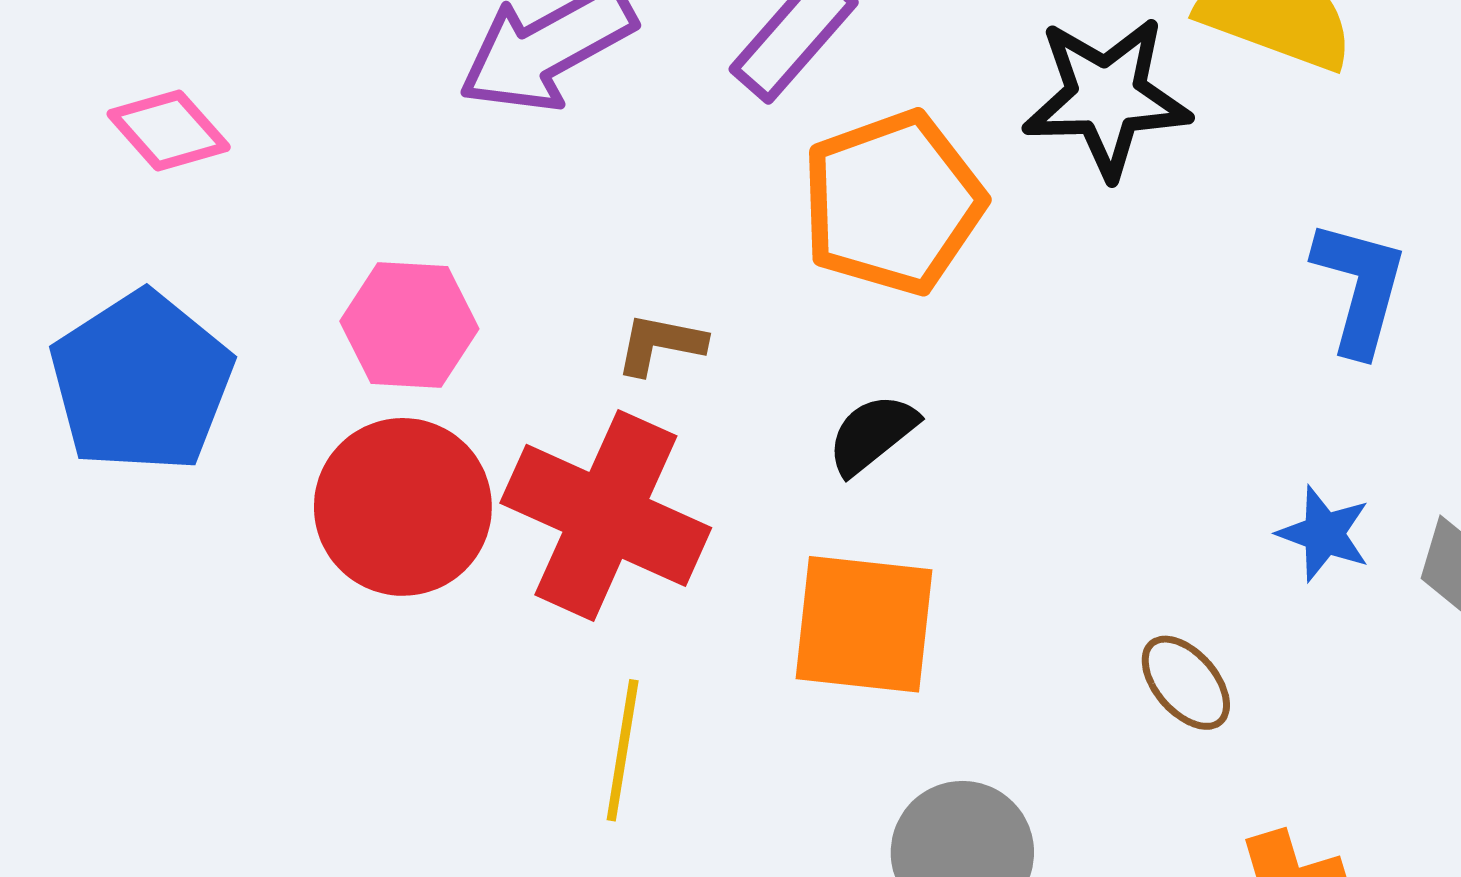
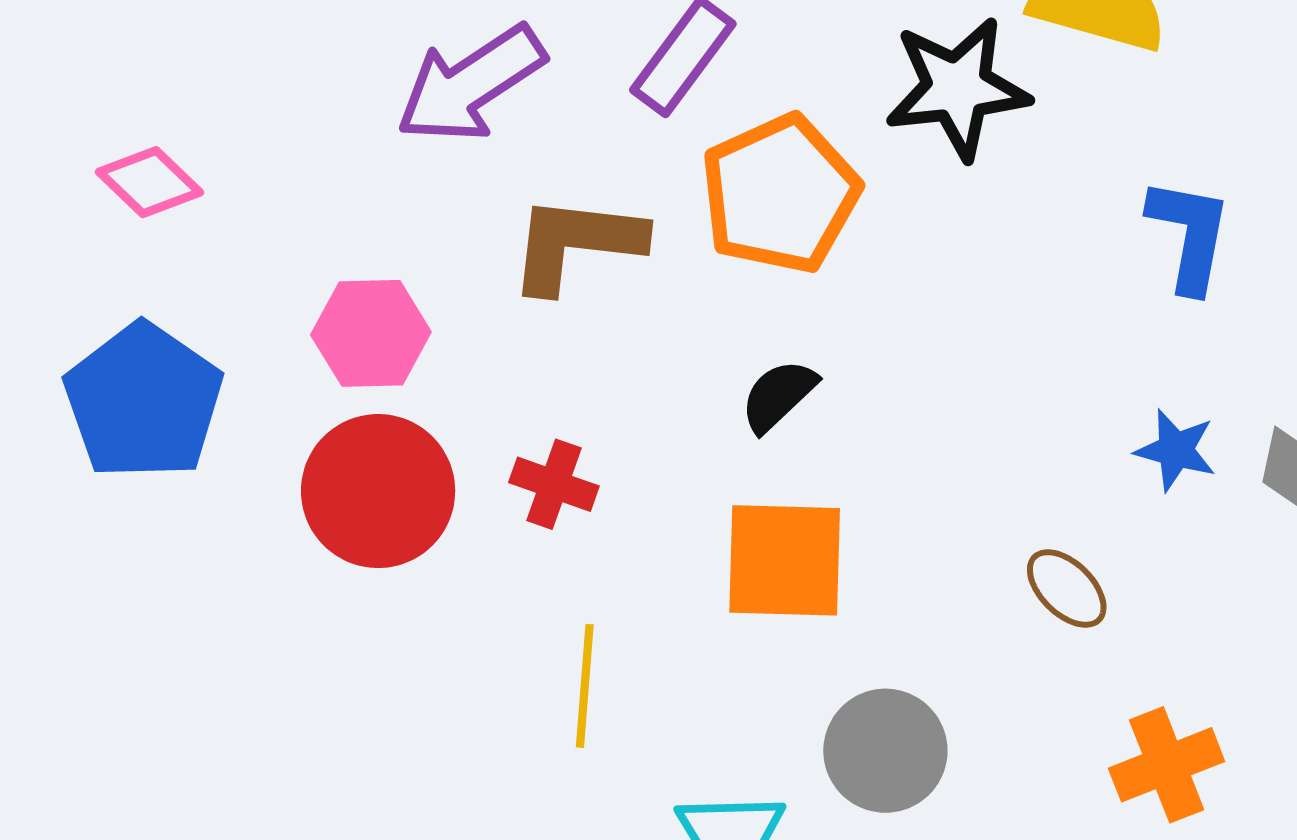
brown L-shape: (660, 344) -> (576, 243), moved, size x1.8
red cross: (606, 515) -> (554, 484), size x0.5

